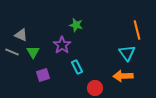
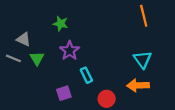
green star: (76, 25) -> (61, 24), moved
orange line: (137, 30) -> (144, 16), moved
purple square: (43, 75) -> (64, 93), moved

